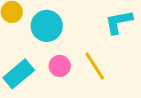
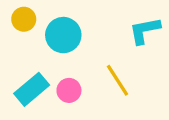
pink circle: (60, 66) -> (69, 90), moved

